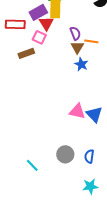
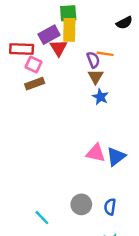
pink square: (39, 37) -> (33, 65), moved
orange line: (91, 41) -> (105, 54), moved
blue triangle: (94, 114) -> (116, 157), turned 36

